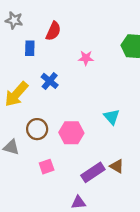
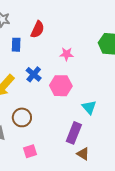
pink hexagon: (71, 133) -> (61, 86), moved
brown triangle: (117, 166) -> (83, 154), moved
purple rectangle: (93, 172) -> (74, 133), moved, turned -35

